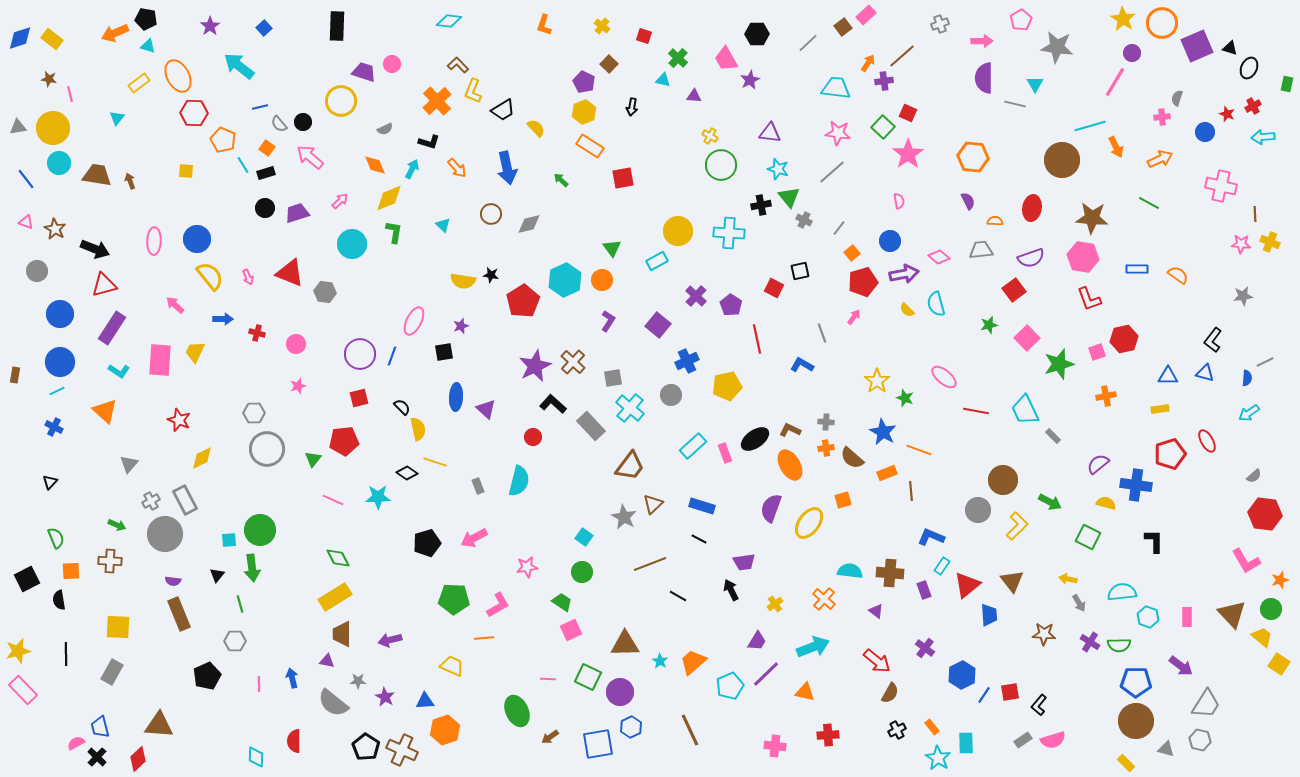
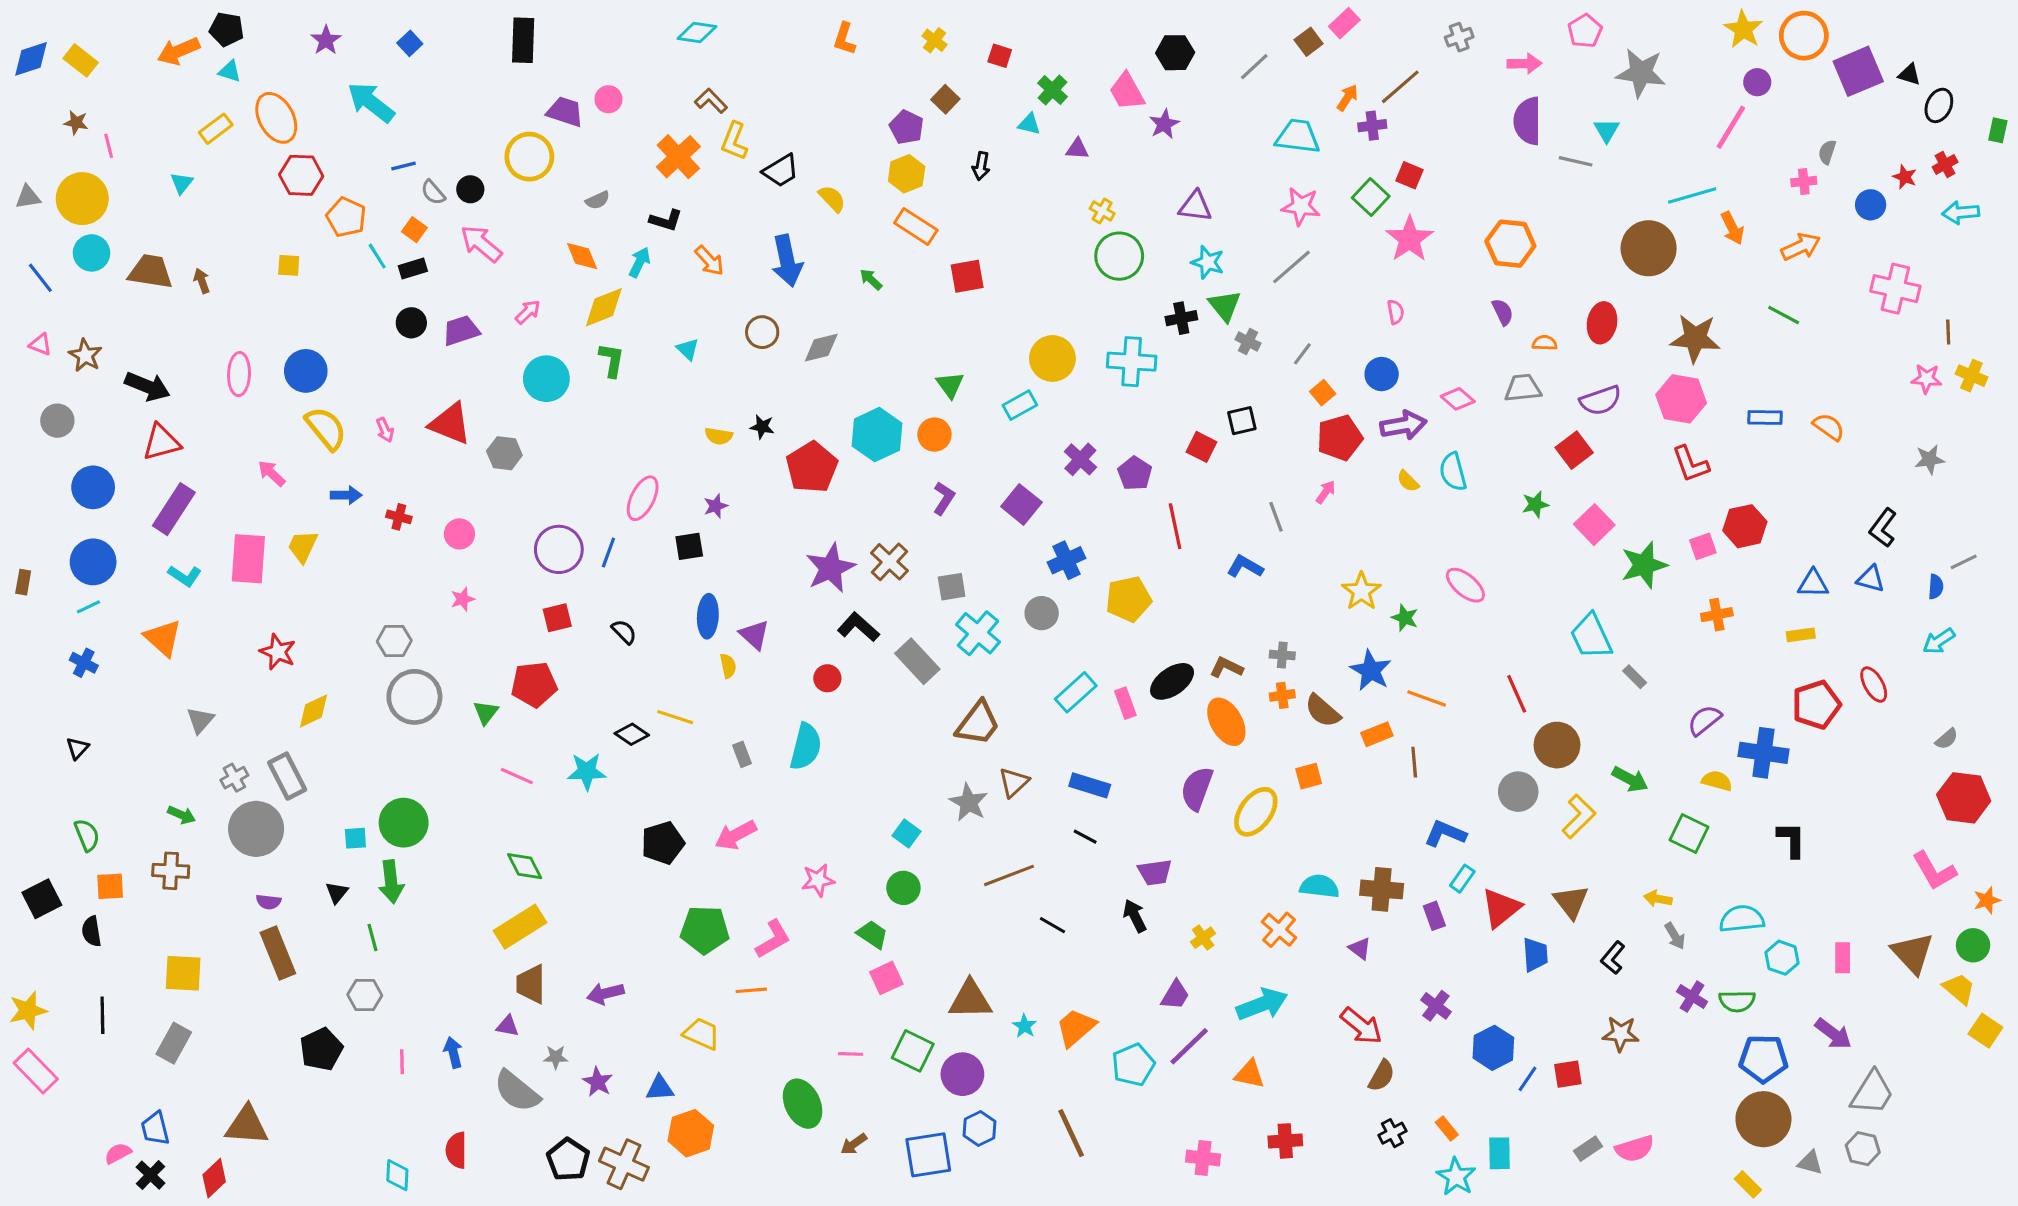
yellow semicircle: (463, 281) -> (719, 436), size x0.7
red line: (976, 411) -> (1517, 694), moved, turned 55
yellow semicircle: (418, 429) -> (728, 666), moved, size x0.7
brown star: (1044, 634) -> (1621, 1034), moved
black L-shape: (1039, 705) -> (1613, 958), moved

